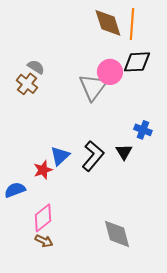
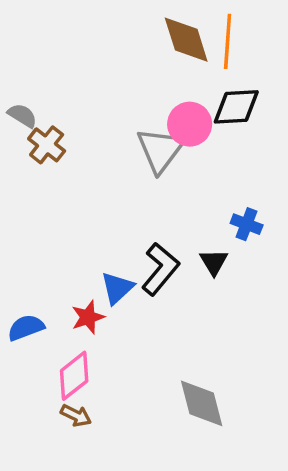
gray semicircle: (36, 67) -> (22, 116), moved
blue triangle: (60, 156) -> (117, 288), moved
red star: (43, 170) -> (88, 317), moved

